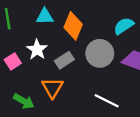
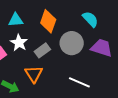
cyan triangle: (45, 16) -> (16, 20), moved
cyan semicircle: (124, 26) -> (90, 19), turned 84

